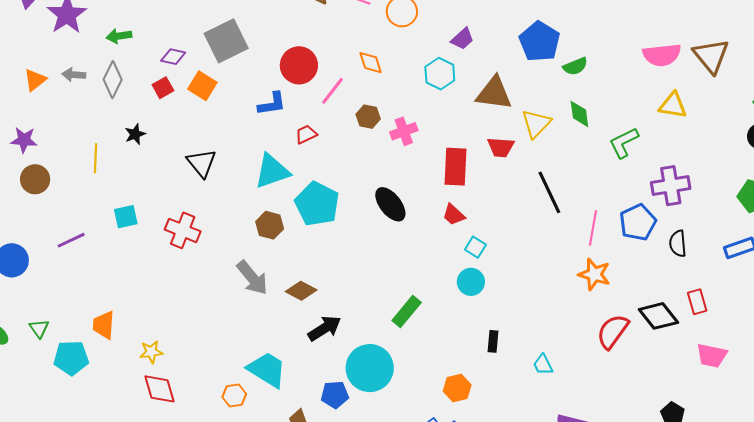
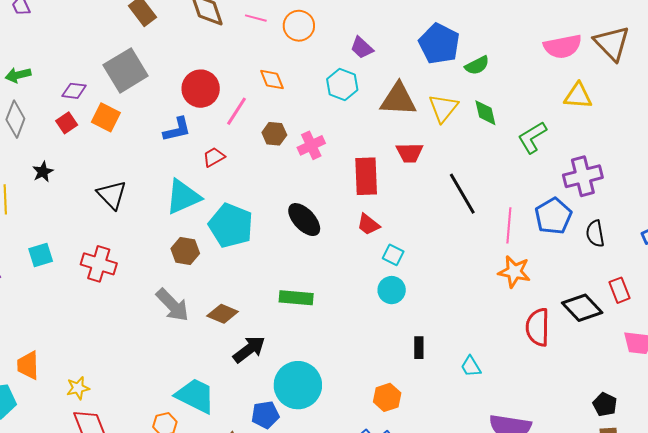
purple trapezoid: (462, 39) -> (362, 48), turned 90
yellow triangle: (536, 124) -> (443, 108), moved
green rectangle: (407, 311) -> (296, 298), moved, turned 60
red semicircle: (613, 331) -> (538, 327), turned -30

